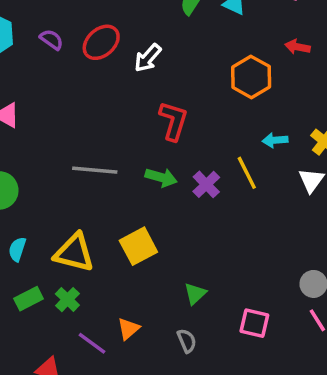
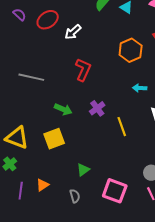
gray line: (95, 170) -> (31, 77), moved
yellow line: (247, 173) -> (122, 127), moved
green arrow: (161, 177) -> (63, 109), moved
pink square: (254, 323) -> (115, 191), size x1.4
purple line: (92, 343) -> (21, 191), turned 54

